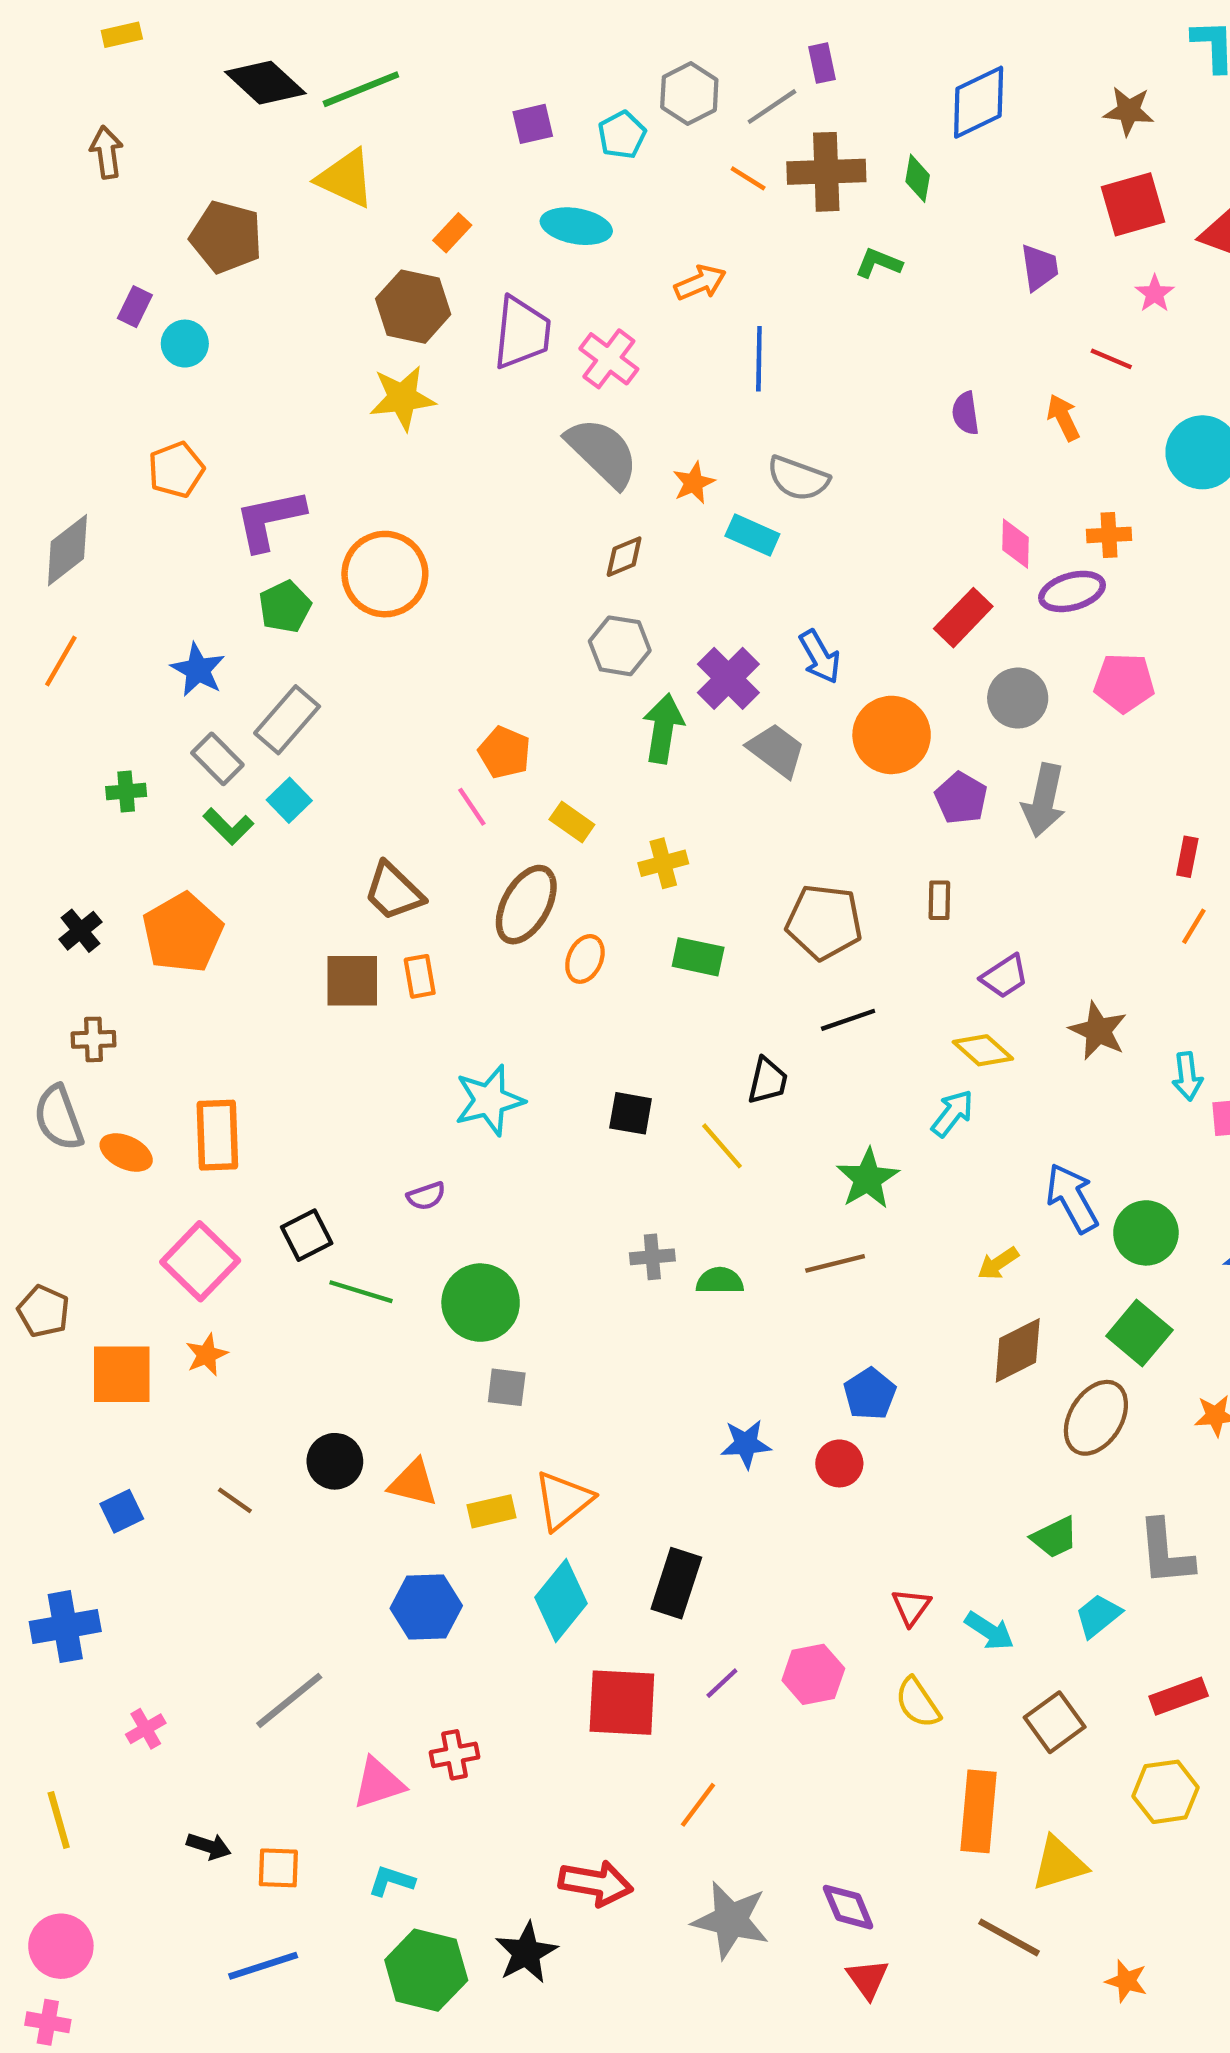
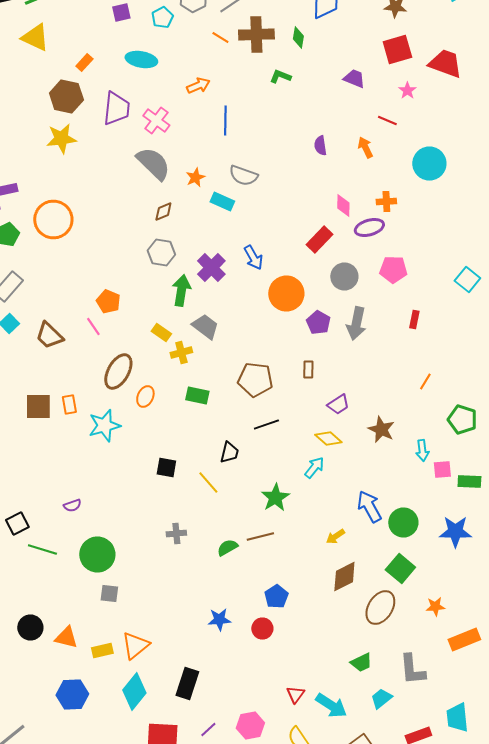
purple trapezoid: (1039, 267) -> (354, 78), turned -60
gray trapezoid: (776, 750) -> (205, 326), moved
yellow rectangle: (572, 822) -> (161, 332), moved
red rectangle: (1187, 857) -> (414, 320), moved
brown trapezoid: (394, 892) -> (49, 336), moved
cyan star: (489, 1100) -> (104, 426), moved
green semicircle: (720, 1281) -> (227, 548), moved, turned -30
cyan arrow: (989, 1631) -> (331, 706), size x1.4

